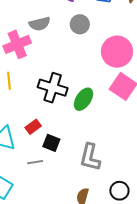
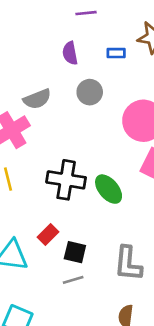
green ellipse: (83, 99) -> (109, 189), turned -65
gray line: (35, 162) -> (73, 280), moved

